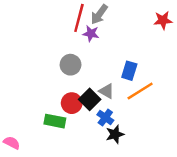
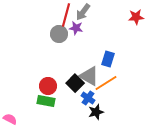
gray circle: (71, 65) -> (59, 34), moved
gray triangle: (106, 91) -> (89, 76), size x1.5
orange line: (140, 91) -> (106, 83), moved
red circle: (72, 103) -> (48, 86), moved

